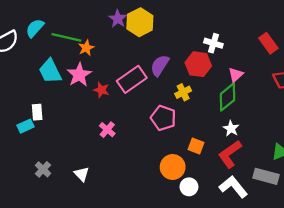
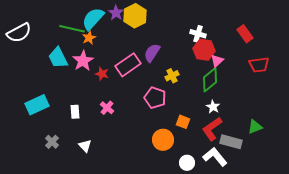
cyan semicircle: (35, 28) -> (93, 19), moved, size x1.4
red hexagon: (198, 64) -> (204, 50), moved
white rectangle: (37, 112) -> (75, 112), moved
cyan rectangle: (25, 126) -> (37, 105), size x1.6
gray rectangle: (266, 176) -> (231, 142), moved
white circle: (189, 187) -> (187, 163), moved

